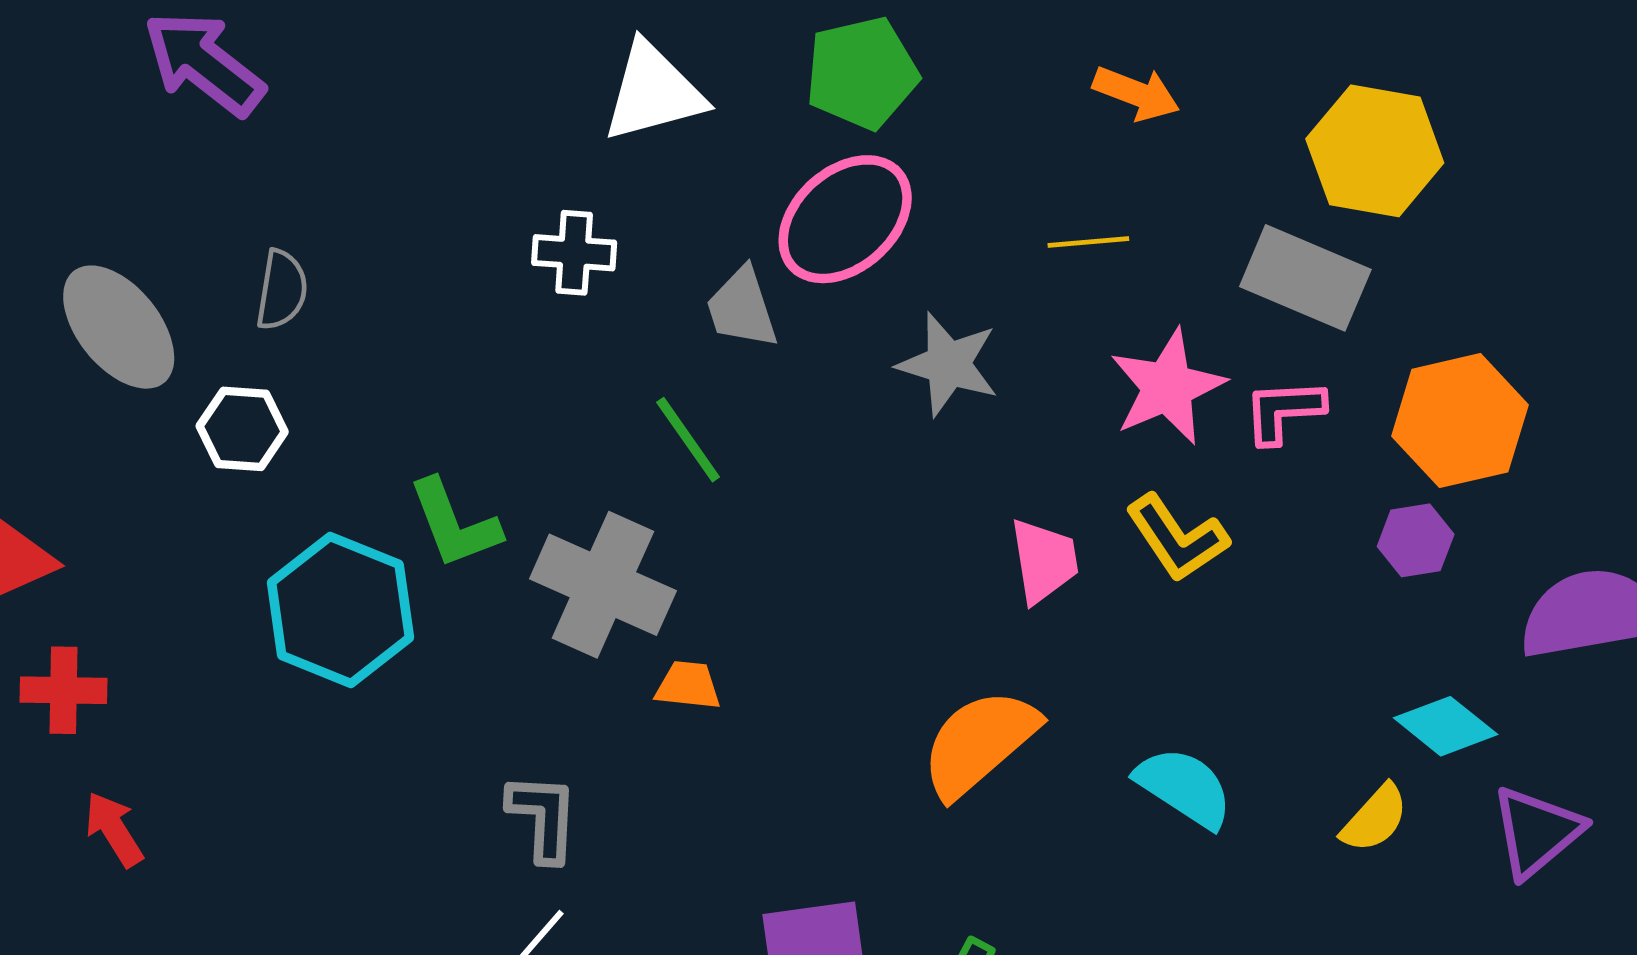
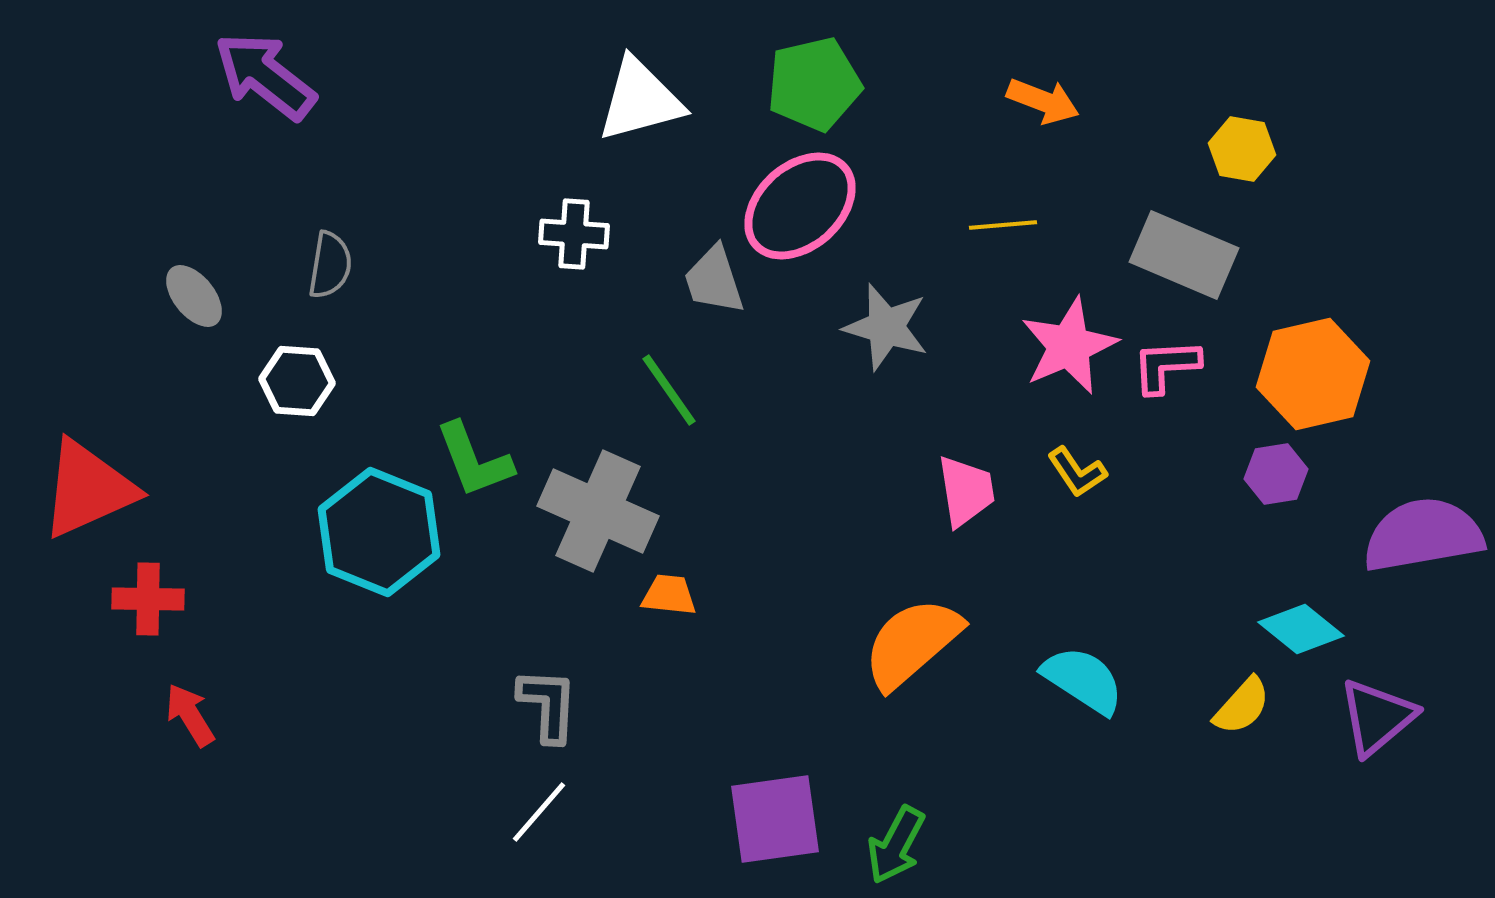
yellow hexagon: (1375, 151) -> (1242, 149), size x0.6
gray ellipse: (119, 327) -> (194, 296), size x0.6
yellow L-shape: (1177, 538) -> (1077, 472), size x0.7

